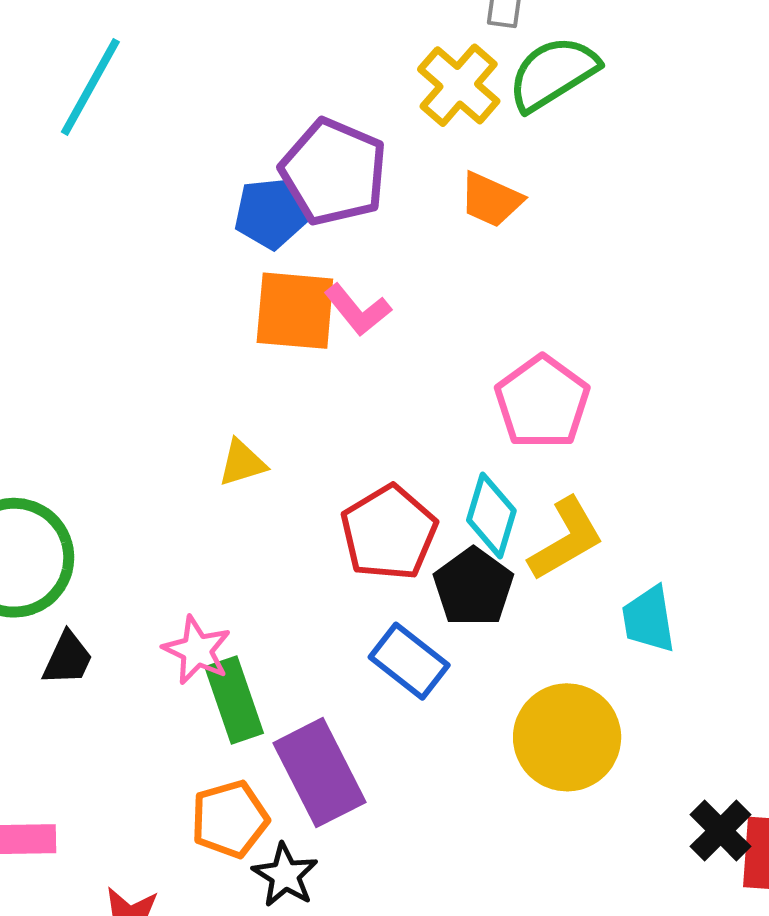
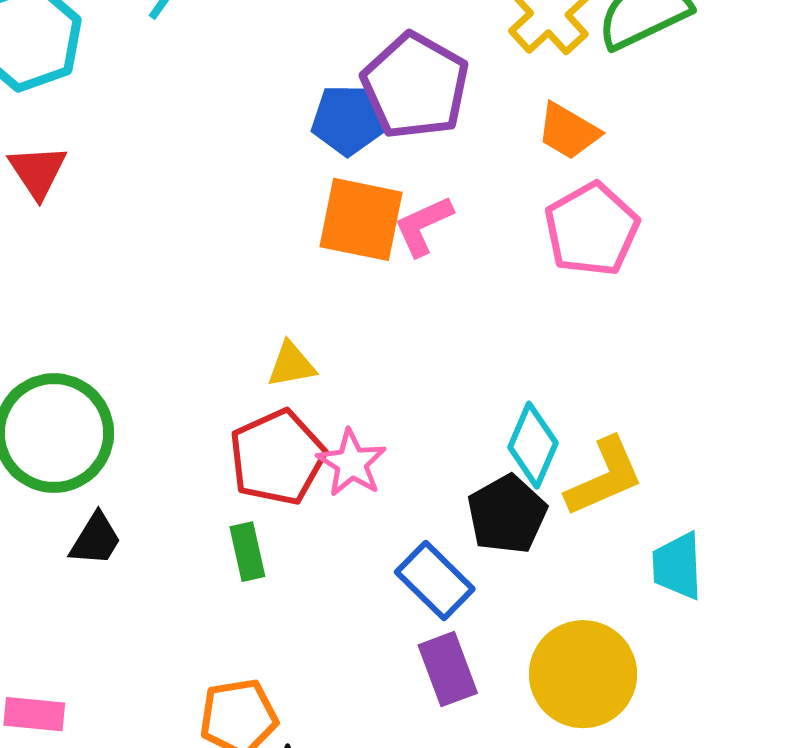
pink L-shape: (358, 310) -> (423, 226), turned 98
pink pentagon: (542, 402) -> (592, 229), moved
red pentagon: (389, 533) -> (277, 457), moved
pink star: (197, 650) -> (352, 463), moved
green rectangle: (234, 700) -> (247, 552), moved, size x0.7
purple rectangle: (319, 773) -> (448, 669), moved, size x0.7

